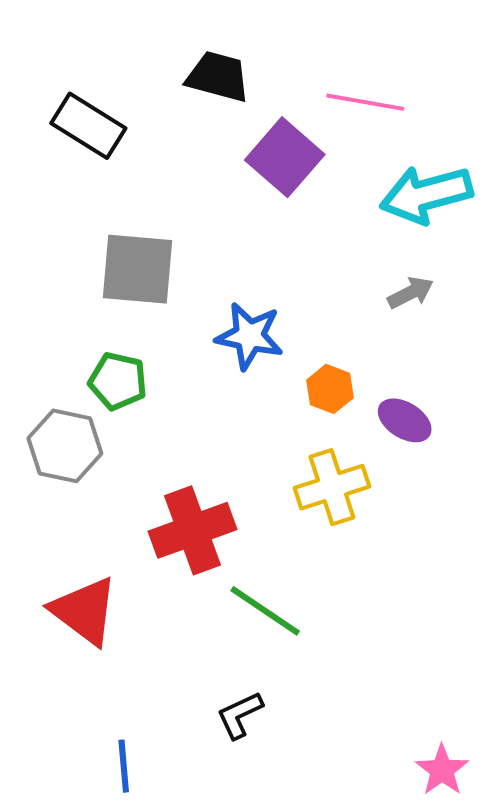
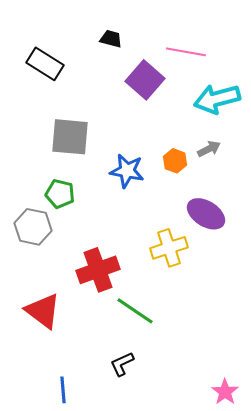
black trapezoid: (218, 77) -> (111, 39), size x0.7
orange hexagon: (330, 389) -> (175, 161), moved
purple ellipse: (405, 420) -> (206, 214), size x1.4

